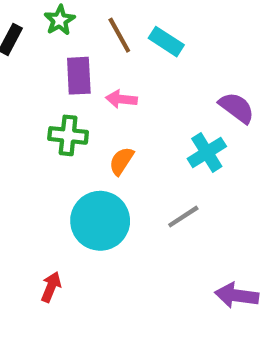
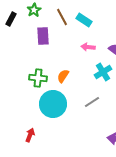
pink arrow: (121, 99) -> (88, 47), moved
green cross: (68, 135) -> (38, 78), moved

